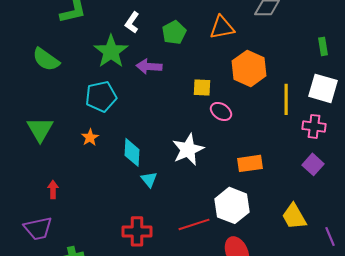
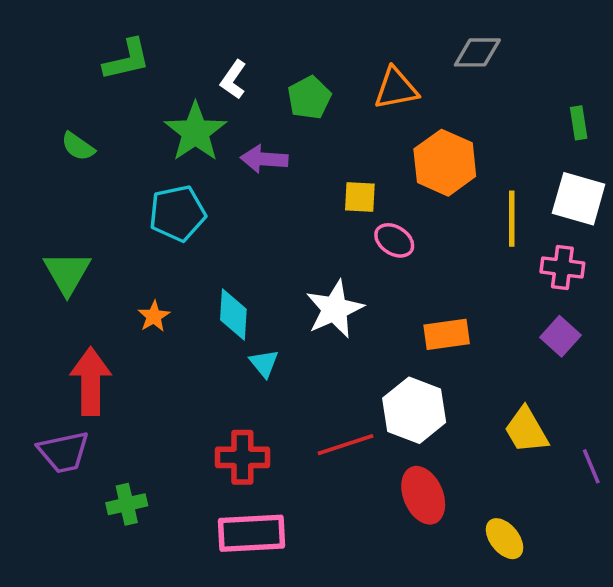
green semicircle: (46, 59) -> (78, 146), size x0.7
orange star: (90, 137) -> (154, 316), moved
red arrow: (53, 189) -> (91, 381), size x2.0

